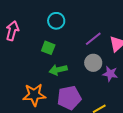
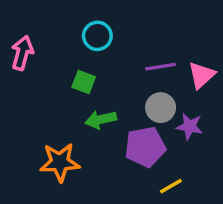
purple line: (93, 39) -> (161, 67), turned 30
purple pentagon: (69, 98) -> (145, 147), moved

